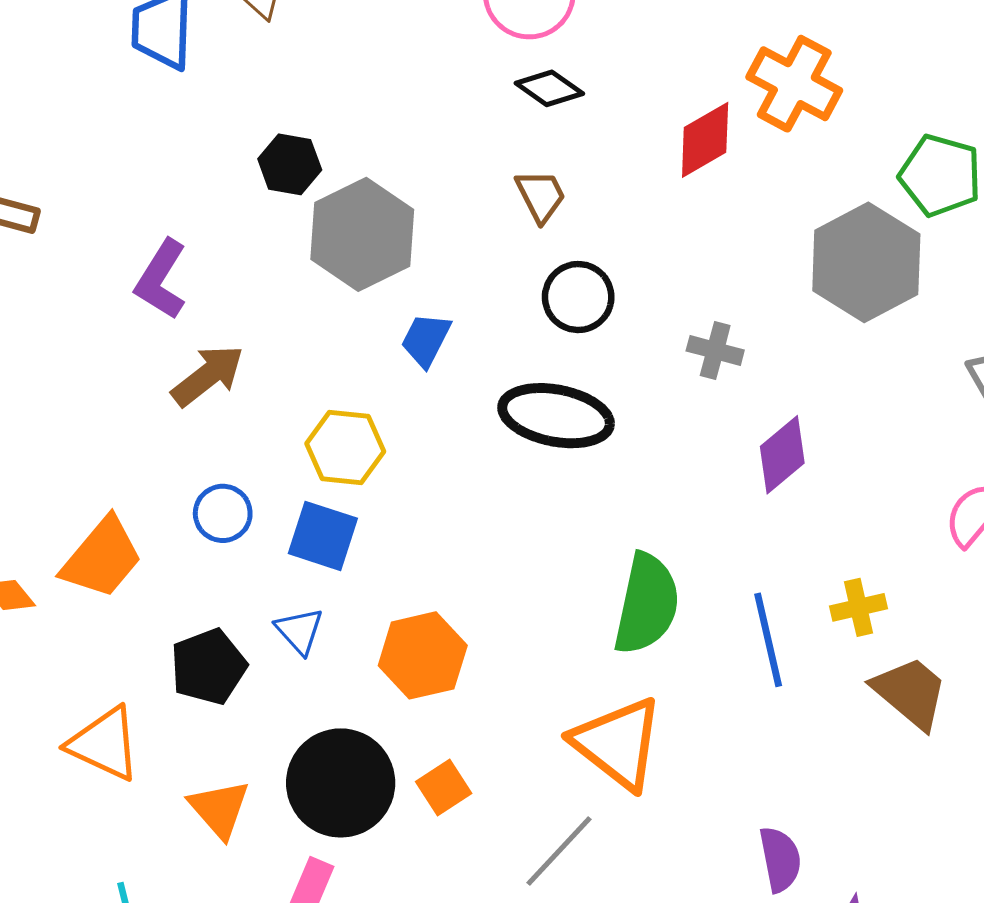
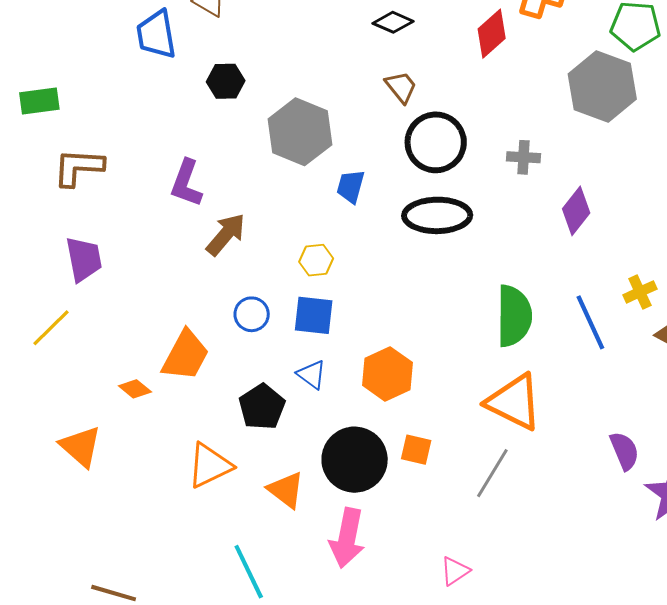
black hexagon: (290, 164) -> (226, 81), moved
black circle: (578, 297) -> (436, 142), size x1.4
yellow hexagon: (345, 447) -> (316, 260), size x0.7
orange triangle: (104, 744) -> (210, 465), turned -39
orange square: (444, 788) -> (416, 450), turned -32

